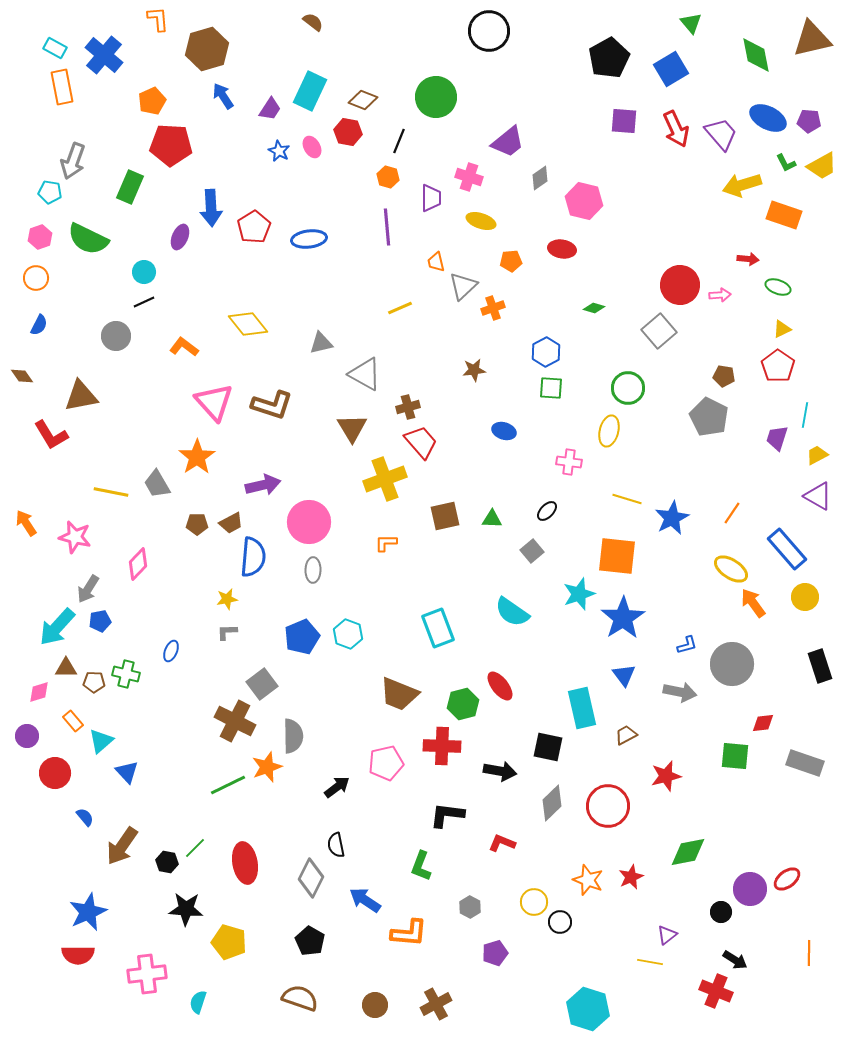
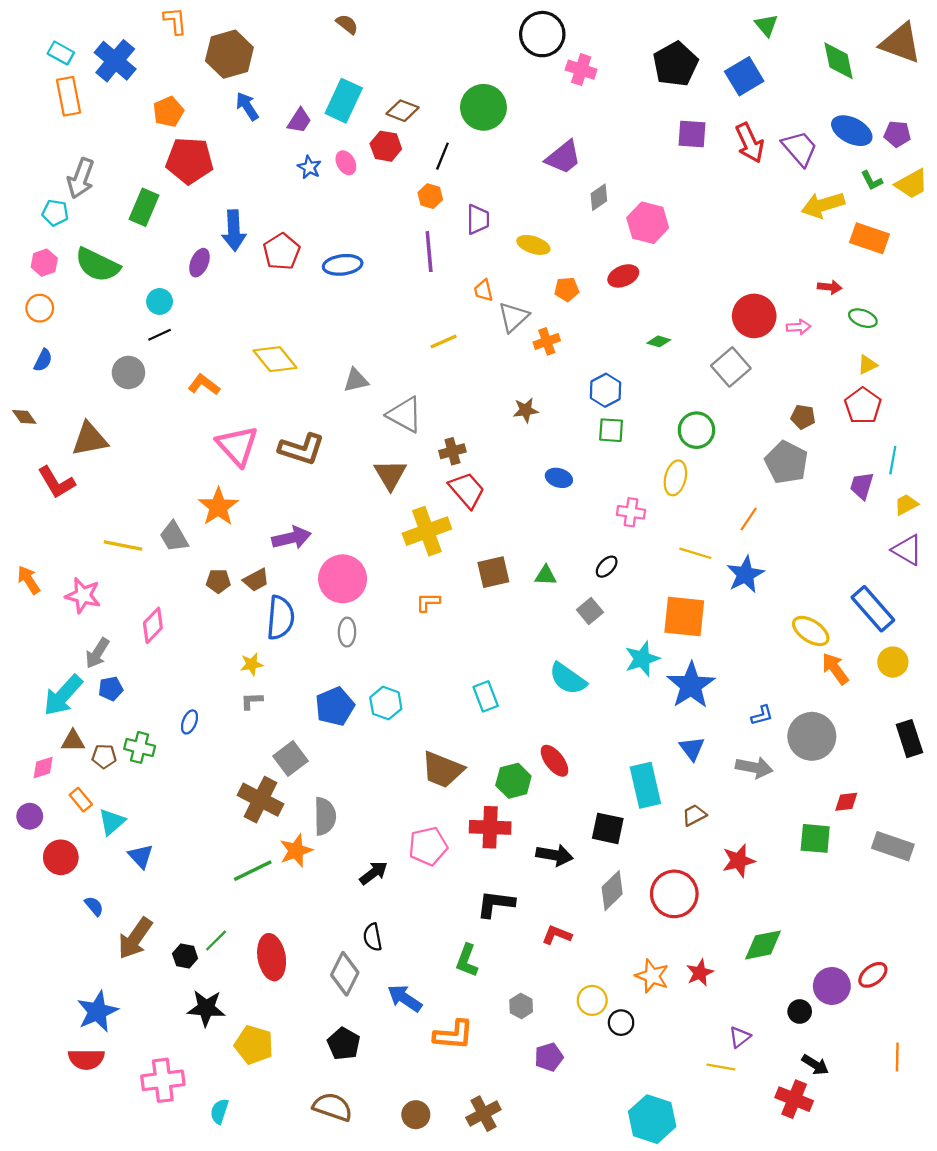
brown triangle: (812, 39) -> (901, 43), turned 33
pink cross: (469, 177) -> (581, 70), moved
red ellipse: (562, 249) -> (623, 276), turned -32
orange line: (732, 513) -> (749, 519), moved
cyan rectangle: (438, 628) -> (486, 696), size x0.7

